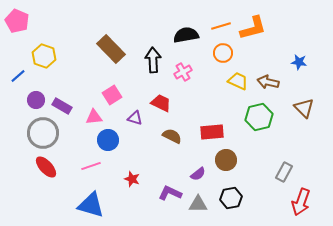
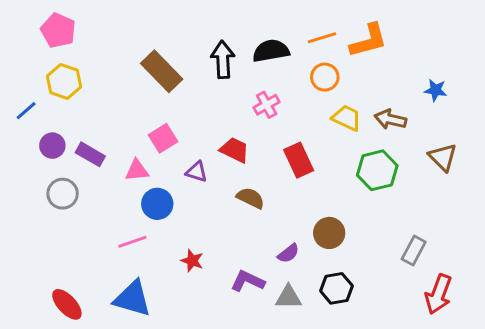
pink pentagon: (17, 21) -> (58, 30), moved
black arrow: (153, 60) -> (223, 60), moved
red rectangle: (212, 132) -> (299, 160), moved, turned 70
gray circle: (43, 133) -> (63, 194), size x0.7
red ellipse: (46, 167) -> (67, 304), moved

